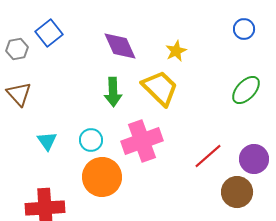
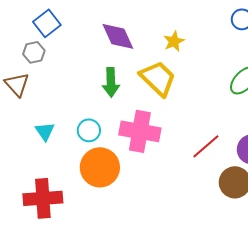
gray hexagon: (17, 49) -> (34, 52), moved
pink cross: (142, 141) -> (140, 131), turned 30

